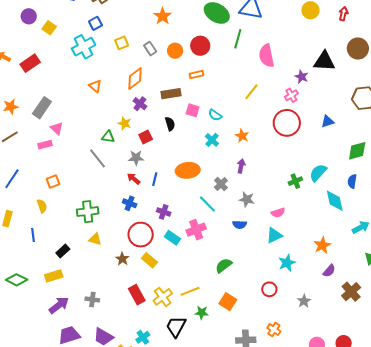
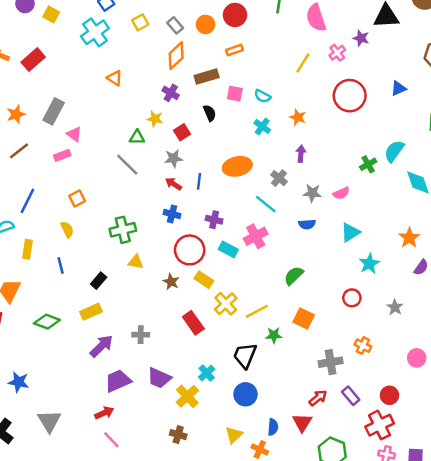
orange diamond: (135, 79) -> (176, 56), moved
pink cross: (291, 95) -> (337, 53), moved
pink semicircle: (278, 213) -> (341, 193), moved
yellow cross: (163, 297) -> (226, 304), moved

